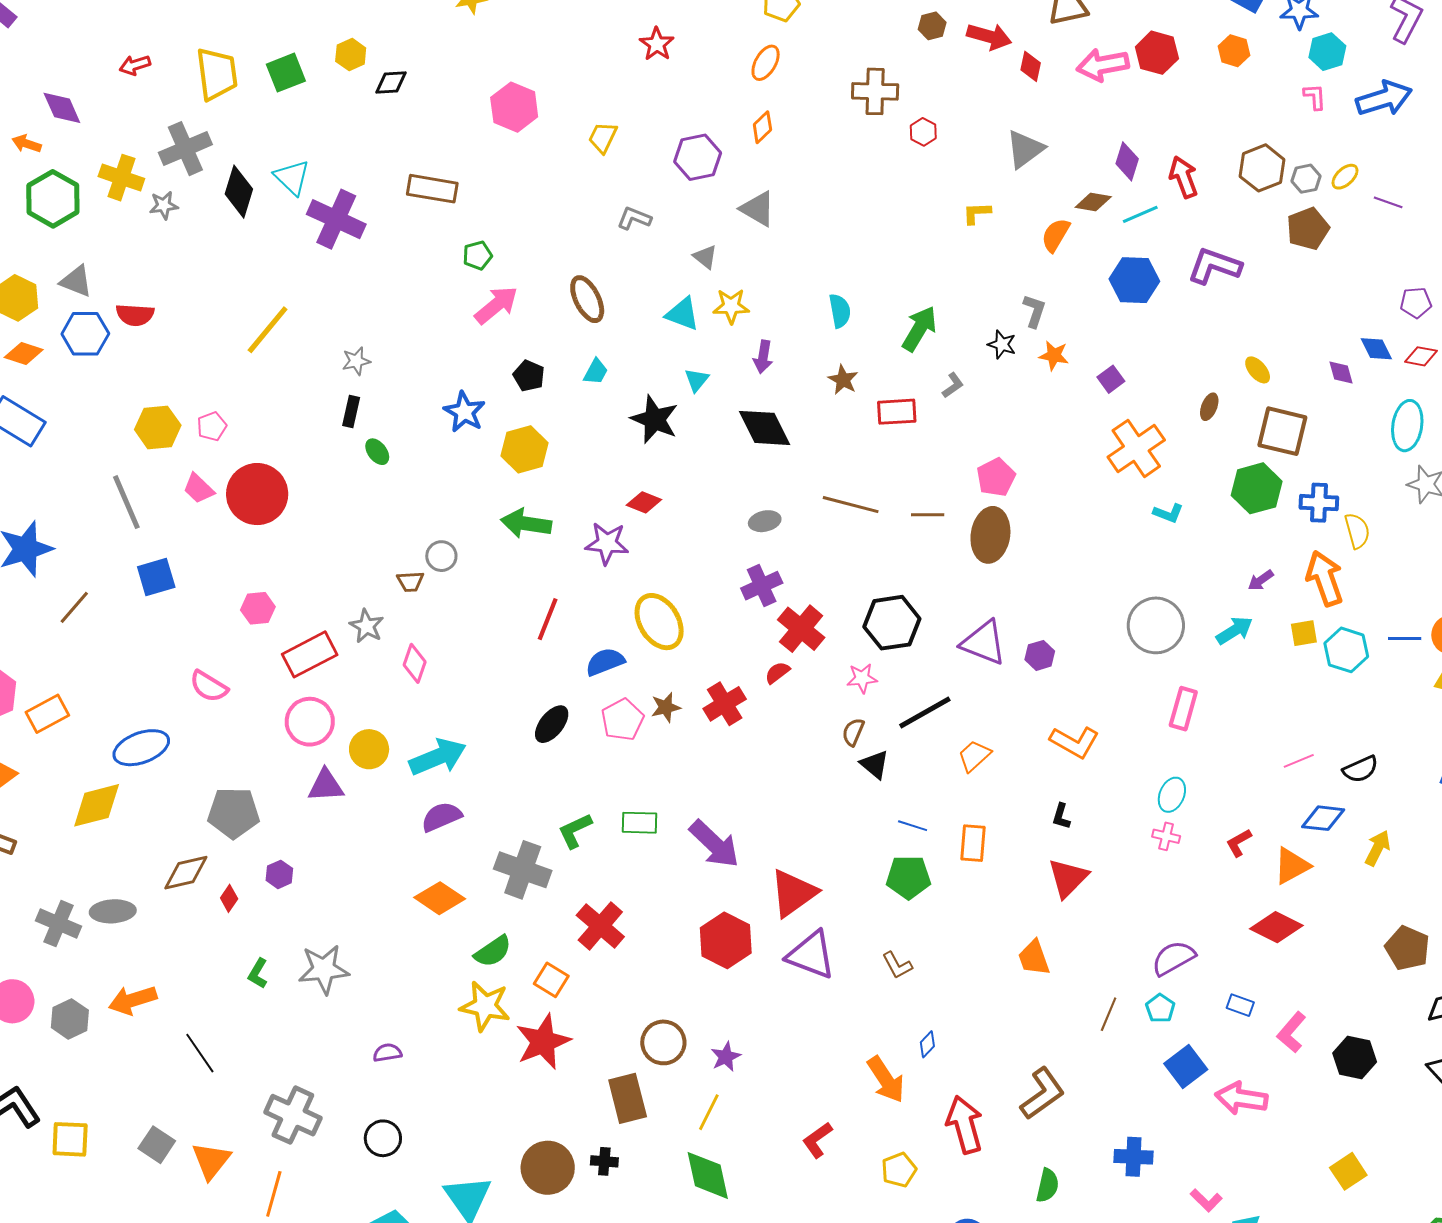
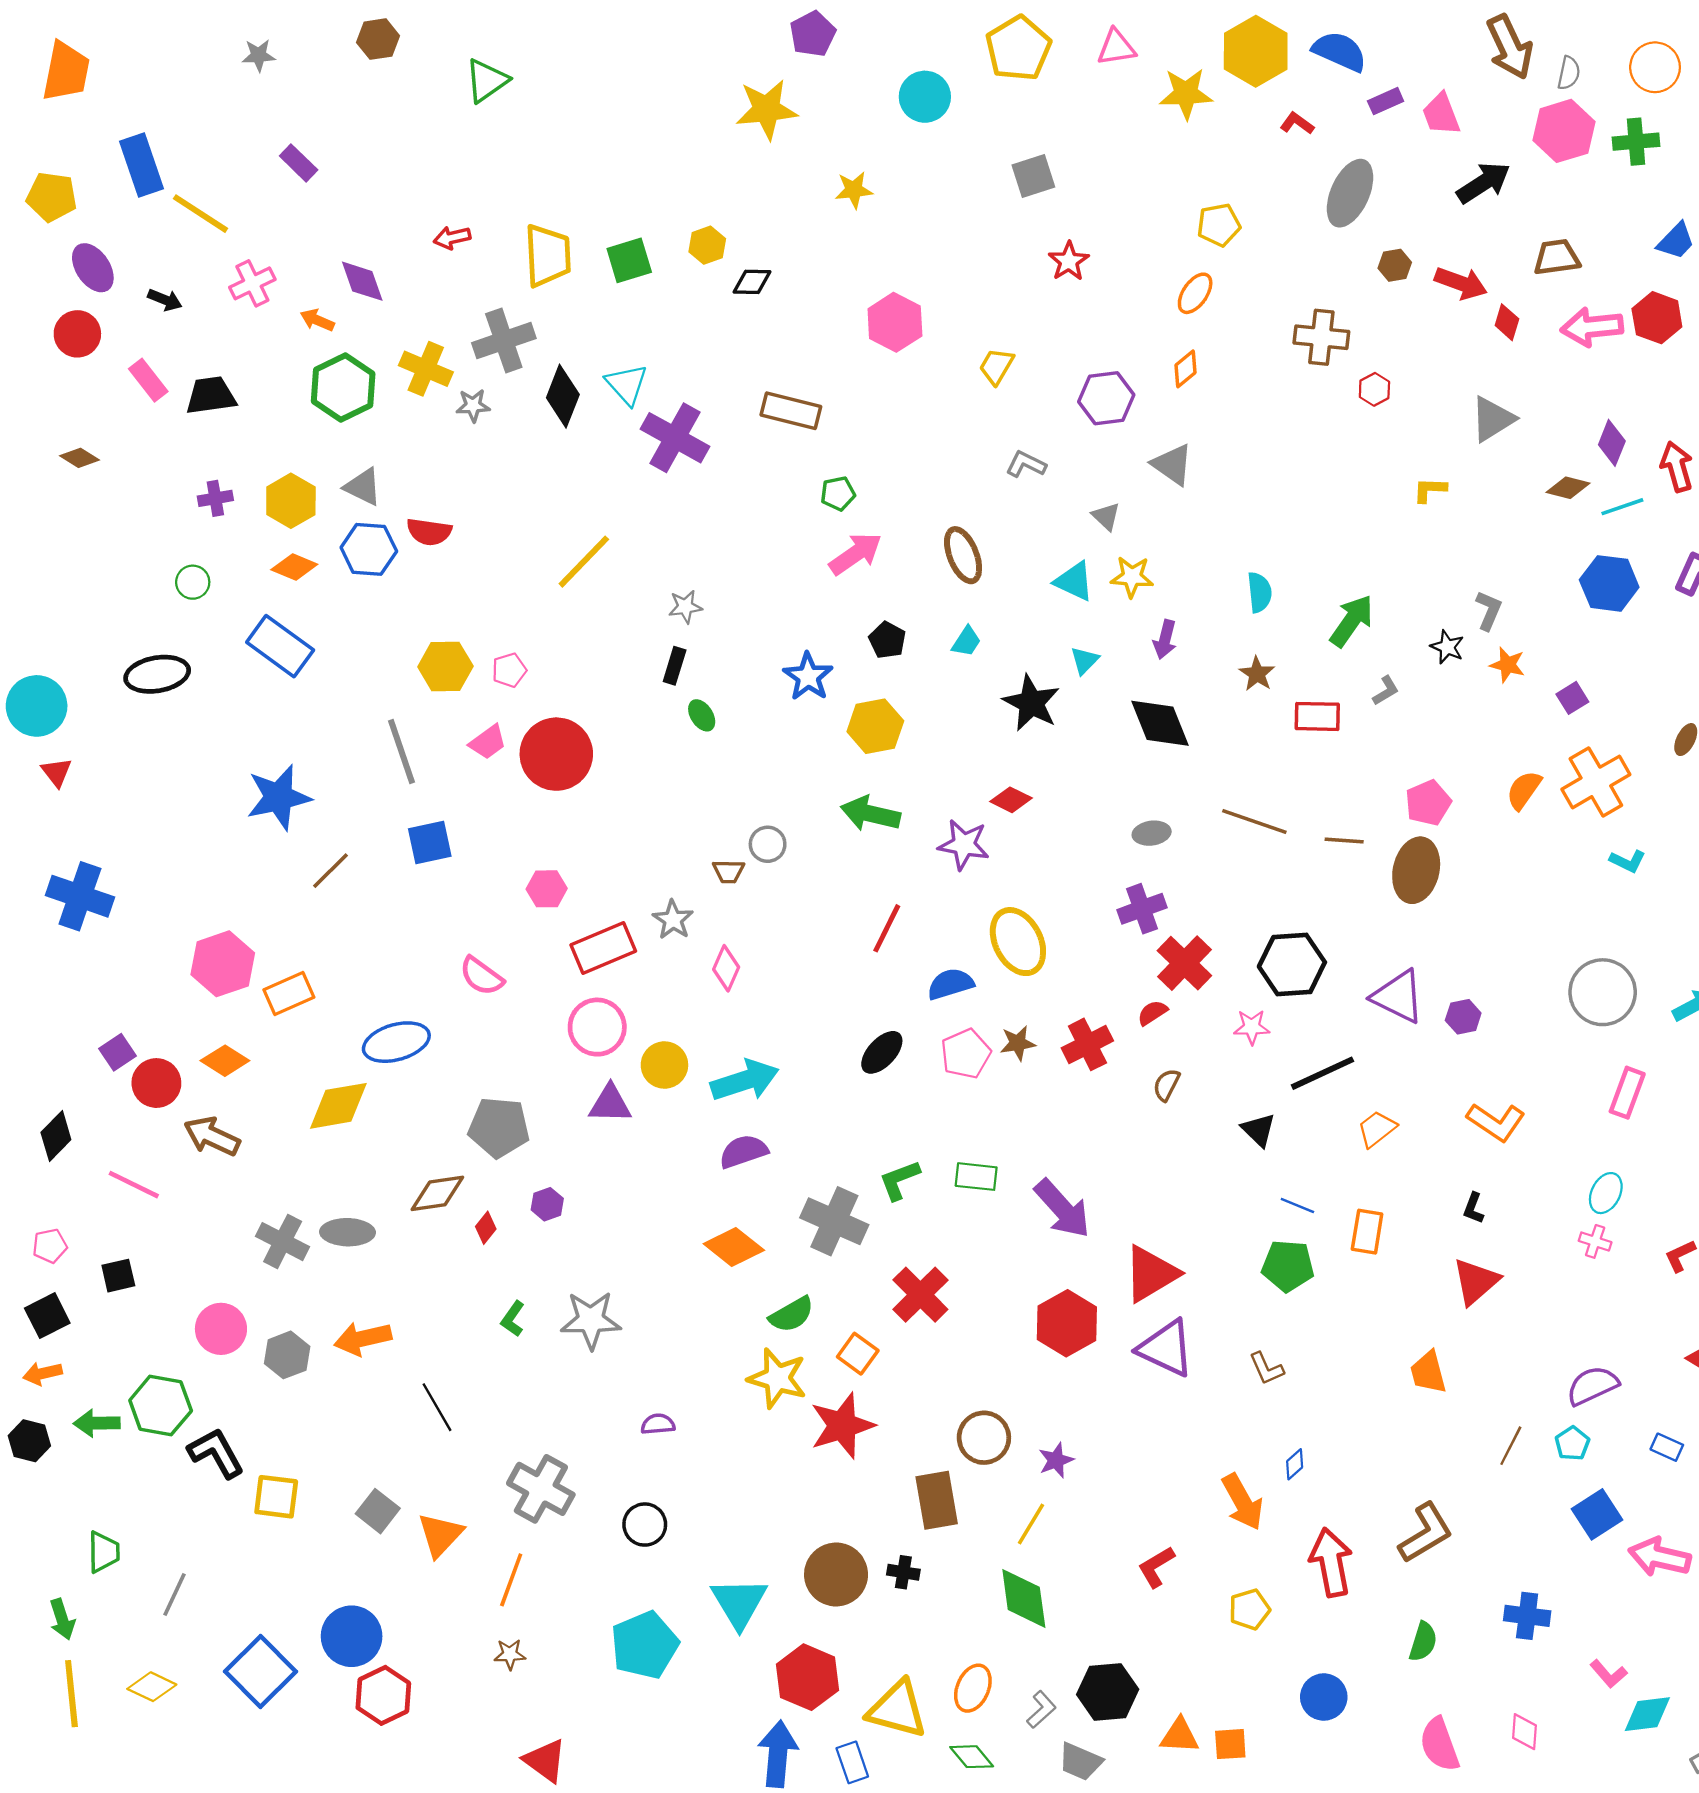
orange semicircle: (1056, 235) -> (1524, 790), moved
pink trapezoid: (199, 489) -> (488, 742), turned -84
brown semicircle: (853, 732) -> (1167, 1085), moved

